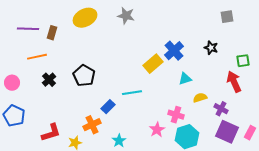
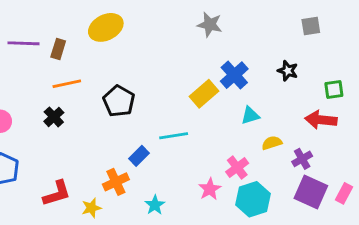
gray star: (126, 16) -> (210, 25), moved
orange line: (37, 57) -> (67, 84), moved
black pentagon: (84, 76) -> (119, 101), moved
red arrow: (234, 82) -> (321, 120), turned -60
purple cross: (221, 109) -> (302, 159), turned 32
pink cross: (176, 115) -> (237, 167), turned 35

